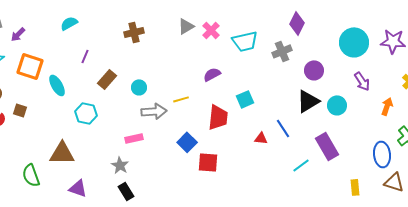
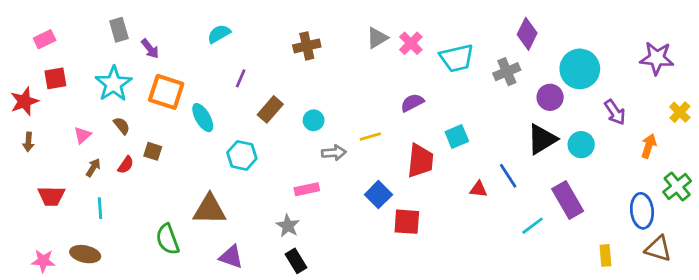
purple arrow: (18, 34) -> (150, 49), turned -84
cyan circle: (354, 42) -> (580, 69), moved
gray arrow: (154, 111) -> (334, 153), size x0.7

